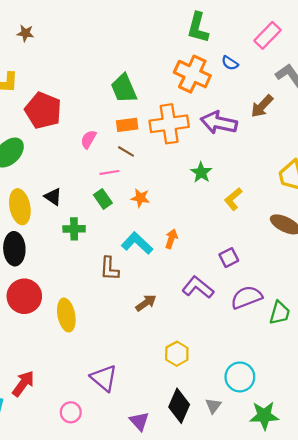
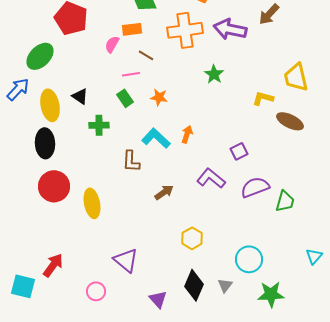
orange rectangle: (127, 125) -> (132, 29), moved
yellow L-shape: (233, 199) -> (263, 98), moved, turned 55

